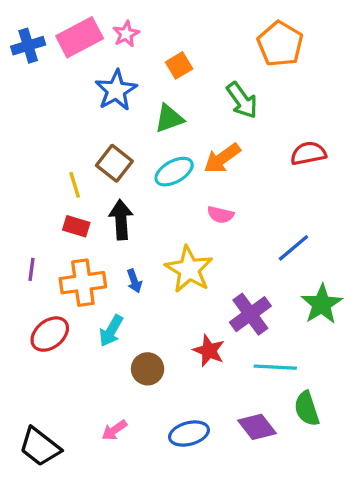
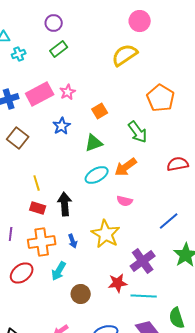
blue star: (116, 90) -> (62, 126), size x0.7
brown square: (114, 163) -> (18, 138), moved
red star: (209, 351) -> (118, 283), turned -30
cyan line: (275, 367) -> (144, 296), moved

